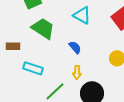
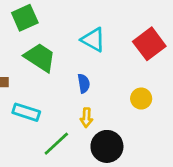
blue semicircle: (75, 47) -> (84, 83), turned 32

